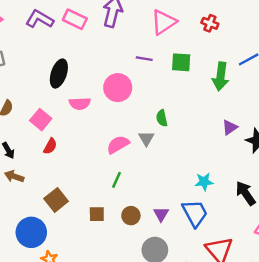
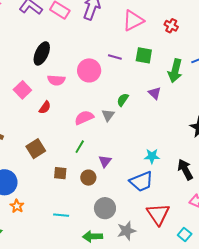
purple line: (144, 59) -> (115, 57), moved
green semicircle: (162, 118) -> (123, 100), turned 40
purple triangle: (230, 127) -> (155, 93), moved, turned -48
red semicircle: (50, 146) -> (45, 107), moved
brown square: (56, 200) -> (36, 149), moved
blue trapezoid: (195, 213) -> (141, 181), turned 90
purple triangle: (161, 214) -> (105, 161), moved

